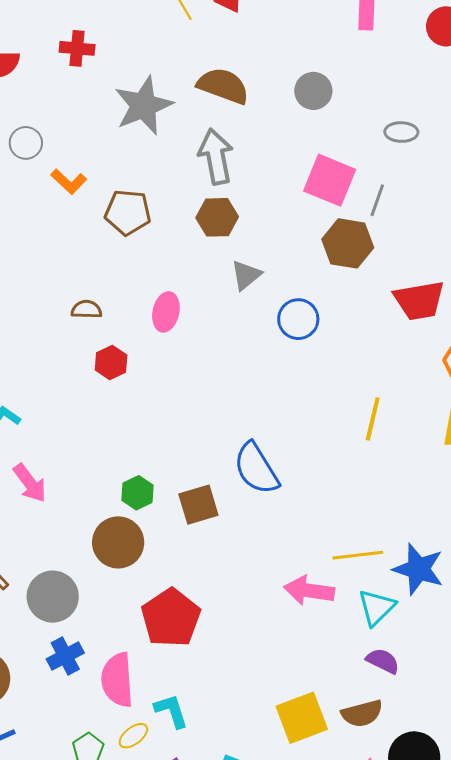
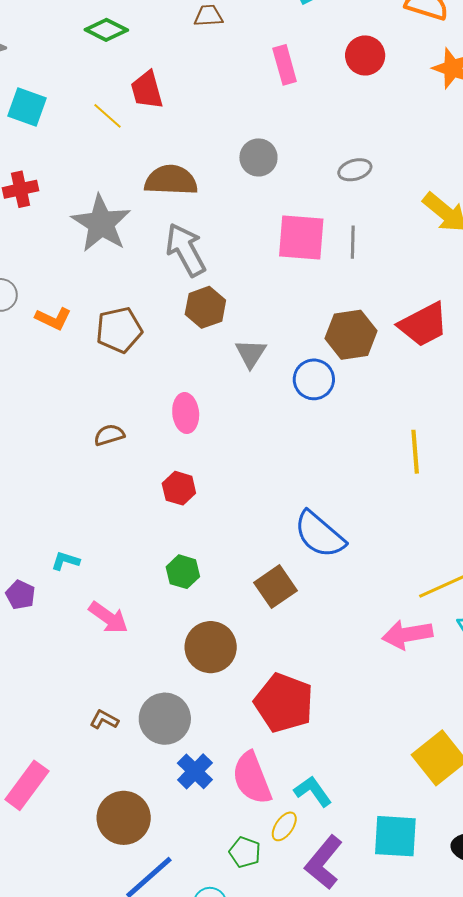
brown hexagon: (348, 243) -> (351, 335), moved
red hexagon: (111, 363) -> (179, 488), moved
green hexagon: (138, 493) -> (183, 572), moved

